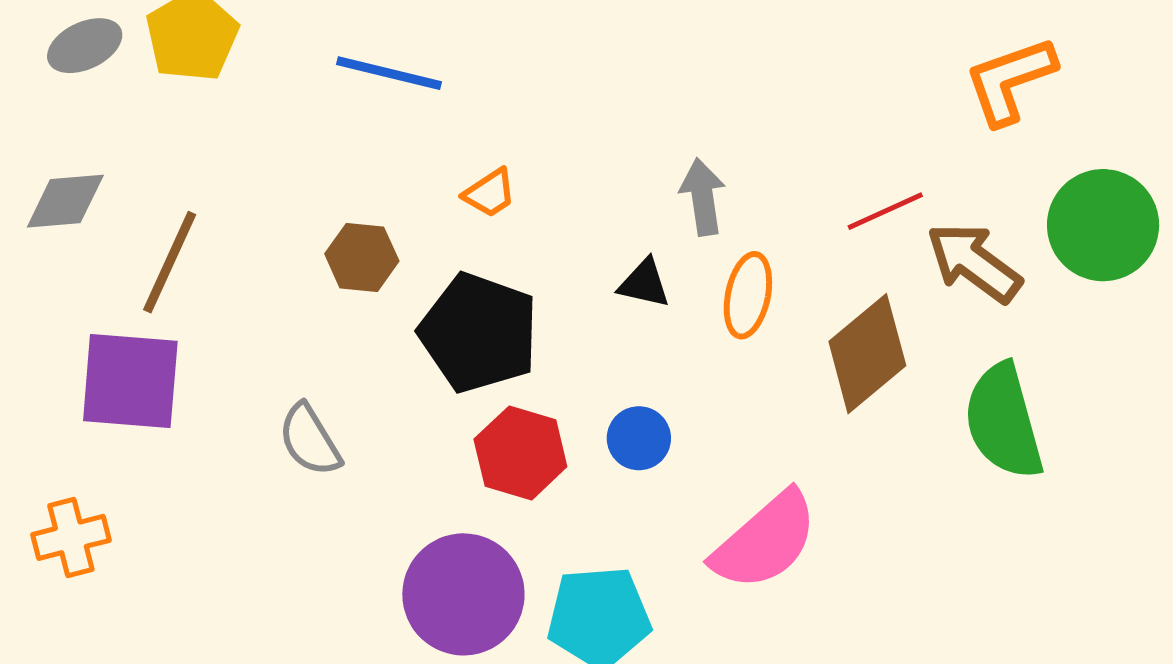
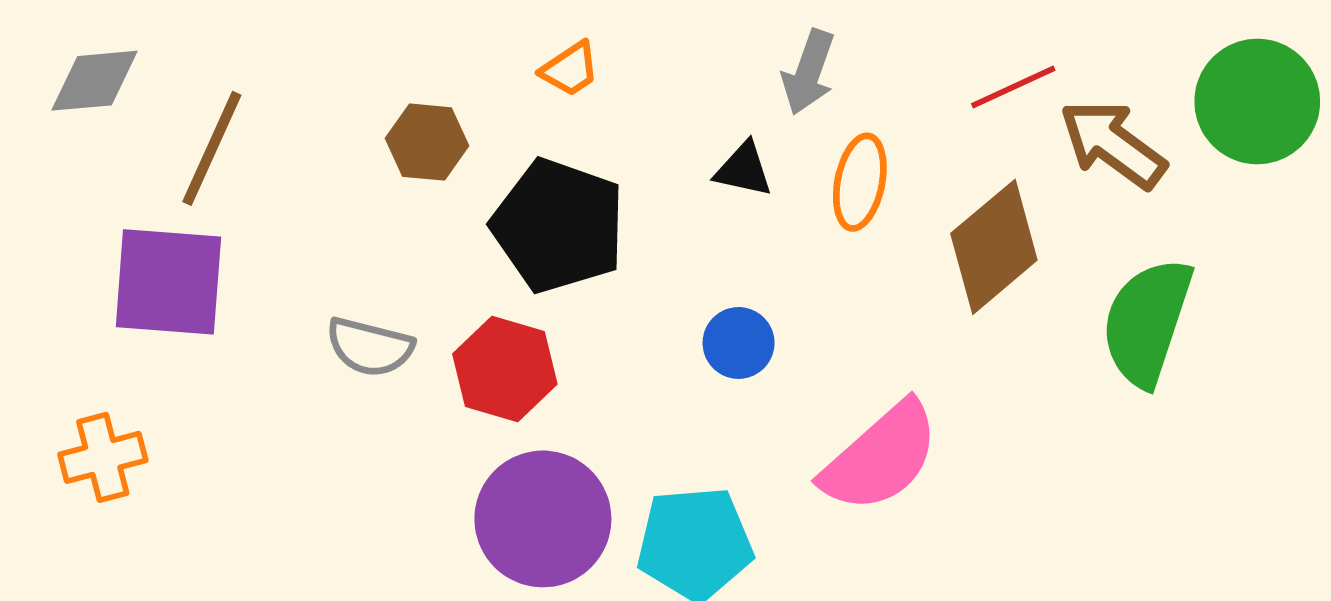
gray arrow: (703, 197) -> (809, 72), turned -152
green semicircle: (1004, 421) -> (1147, 322), turned 34
gray semicircle: (310, 440) -> (370, 347), turned -44
red hexagon: (520, 453) -> (505, 369), moved

